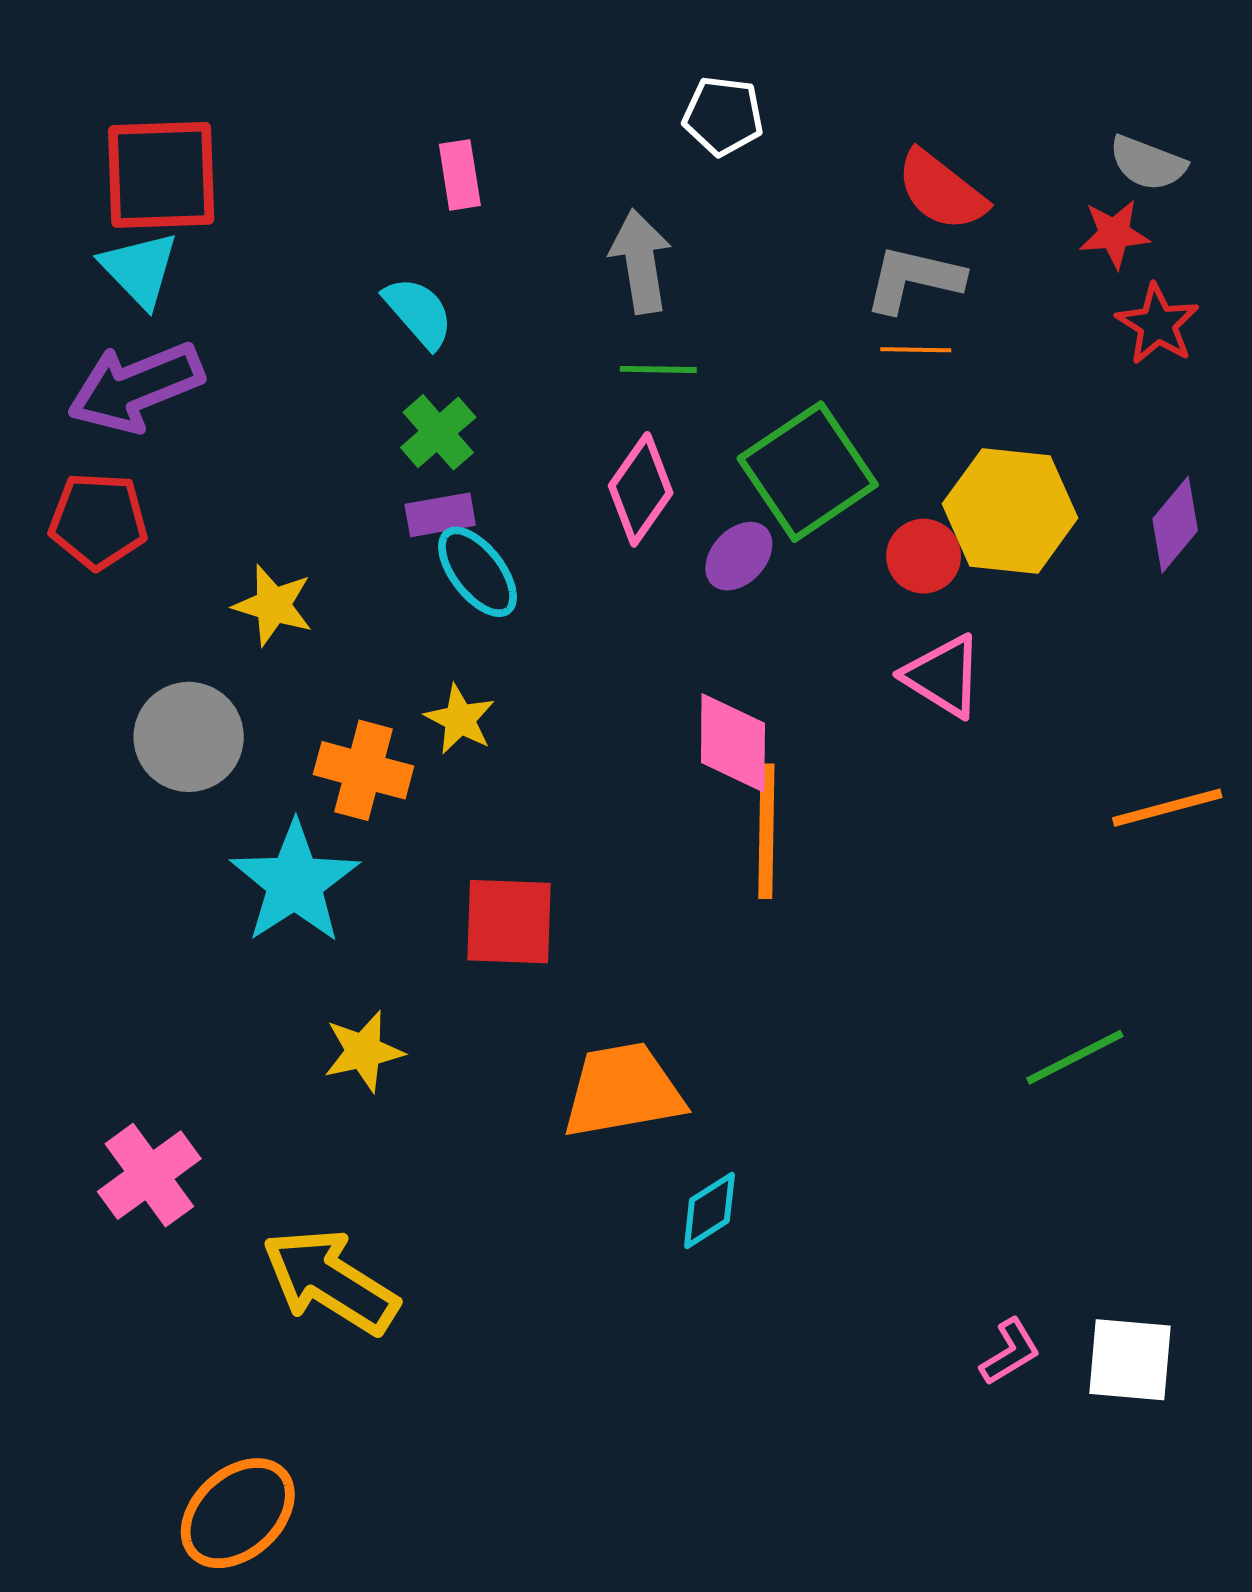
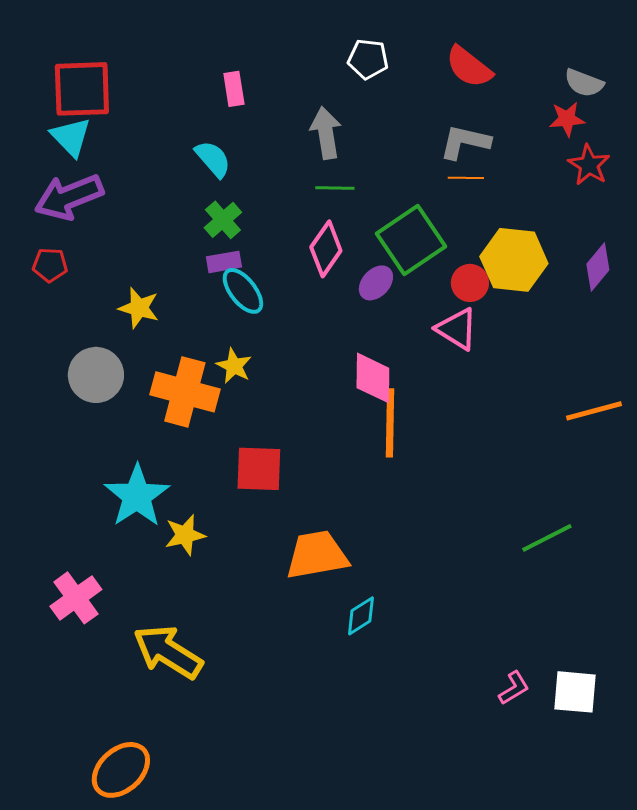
red semicircle: (941, 191) -> (469, 67), moved
red pentagon: (98, 521) -> (50, 265), size x0.7
pink triangle: (943, 676) -> (457, 329), moved
orange cross: (364, 770) -> (185, 392), size x1.4
cyan star: (295, 882) -> (137, 496), moved

